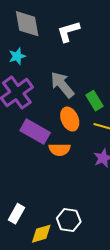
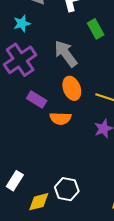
green rectangle: (95, 101) -> (96, 29), moved
purple rectangle: (35, 132) -> (37, 99), size x0.7

